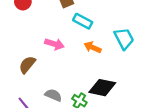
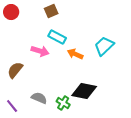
cyan rectangle: (83, 21) -> (57, 37), moved
cyan trapezoid: (124, 39) -> (104, 46), turned -105

